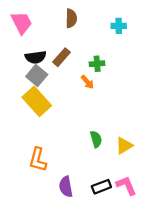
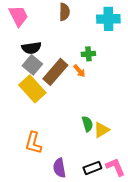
cyan cross: (119, 26) -> (108, 19), size x1.6
brown rectangle: (62, 57) -> (55, 72), moved, size x1.5
yellow triangle: (124, 146) -> (101, 130), moved

